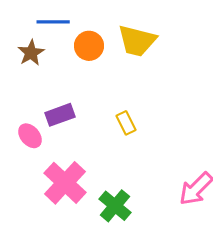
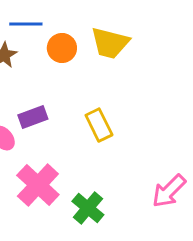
yellow rectangle: (126, 123) -> (99, 125), size x1.4

